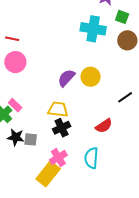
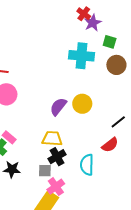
red semicircle: (104, 126) -> (110, 145), moved
gray square: (31, 139) -> (45, 171), moved
cyan semicircle: (91, 158) -> (87, 165), moved

